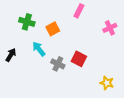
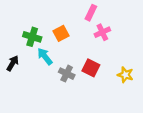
green cross: (27, 22) -> (32, 37), moved
pink cross: (110, 28) -> (102, 32), moved
yellow star: (107, 83) -> (125, 75), moved

